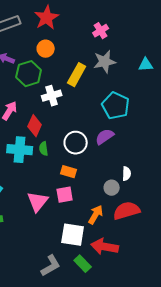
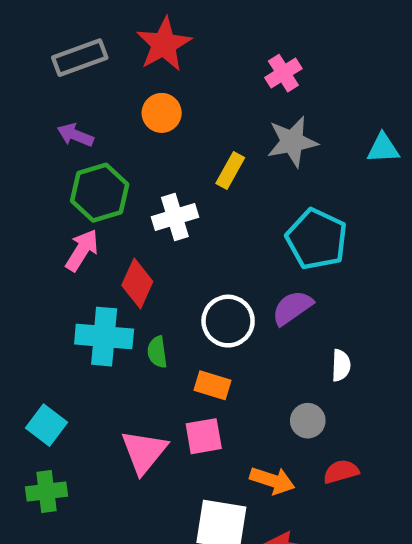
green hexagon: (29, 74) -> (100, 193), moved
yellow rectangle: (77, 75) -> (230, 170), size x0.7
green semicircle: (44, 149) -> (157, 352), moved
white semicircle: (127, 174) -> (341, 365), moved
red semicircle: (127, 211) -> (341, 472), size x0.6
orange arrow: (96, 215) -> (272, 480), turned 78

